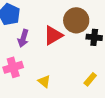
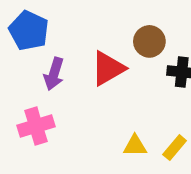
brown circle: (76, 20) -> (149, 41), size x0.7
yellow triangle: (44, 81) -> (135, 146), moved, turned -40

